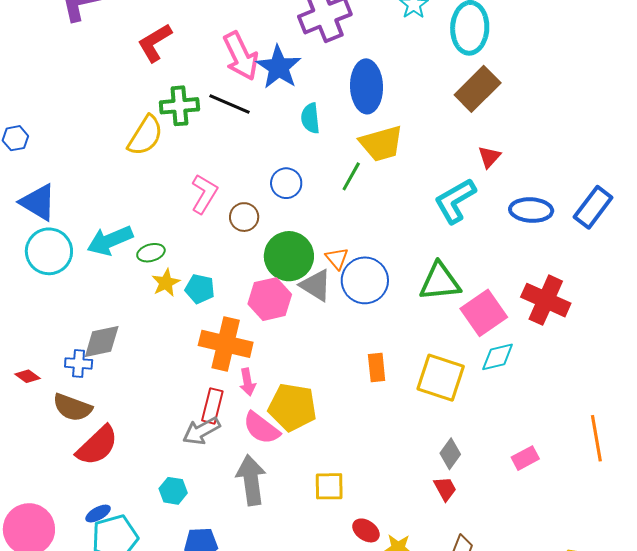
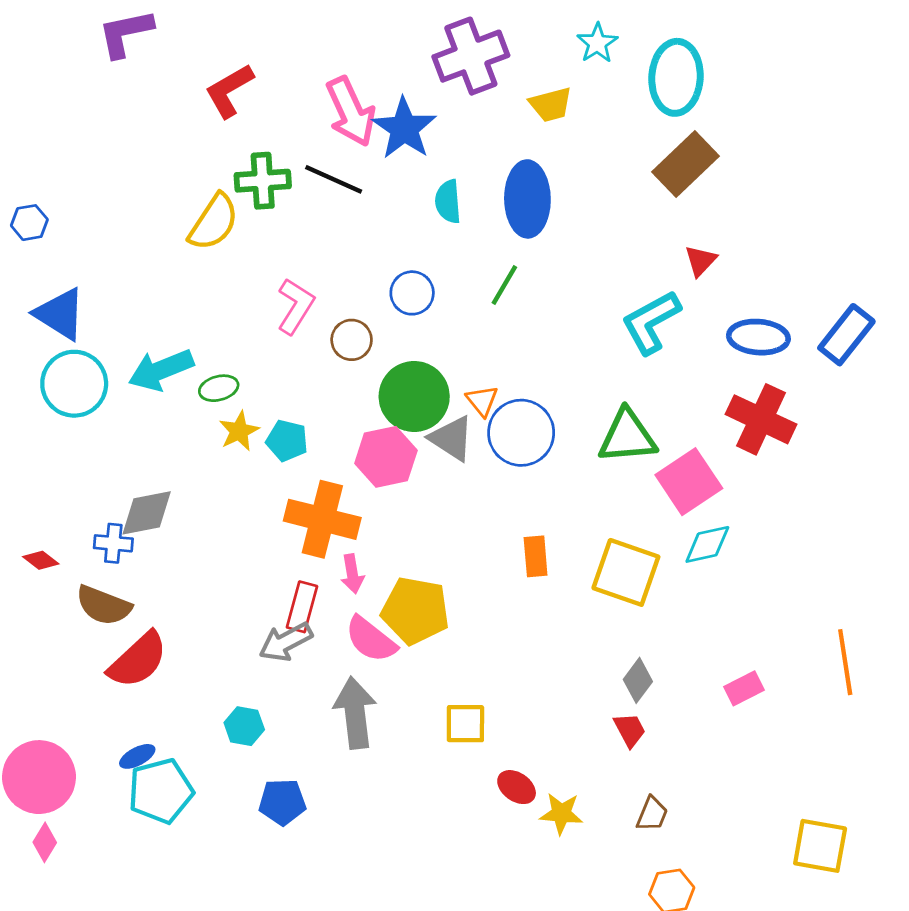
blue ellipse: (367, 86) -> (527, 199), moved
yellow trapezoid: (381, 143) -> (551, 104), moved, size x0.7
red cross: (546, 300) -> (761, 419), moved

